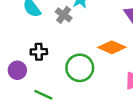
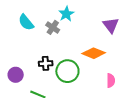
black cross: (39, 52) -> (46, 63), moved

